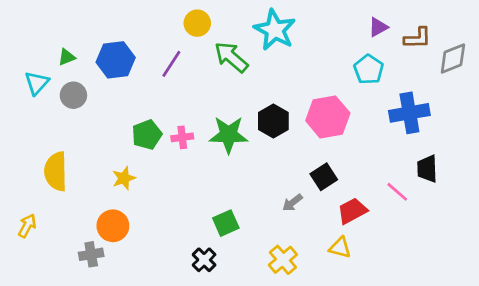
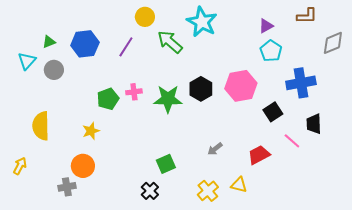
purple triangle: (378, 27) -> (266, 26), moved
brown L-shape: (418, 38) -> (307, 16), moved
pink cross: (182, 137) -> (134, 92), moved
black square: (324, 177) -> (273, 112), moved
yellow triangle: (340, 248) -> (239, 185), moved

